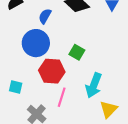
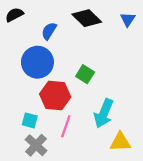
cyan square: (16, 87) -> (30, 120), moved
yellow triangle: (109, 109) -> (120, 142), turned 42

